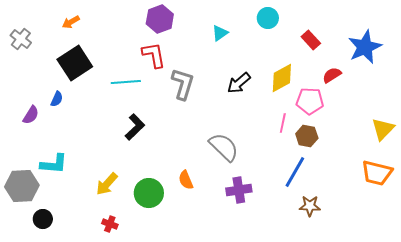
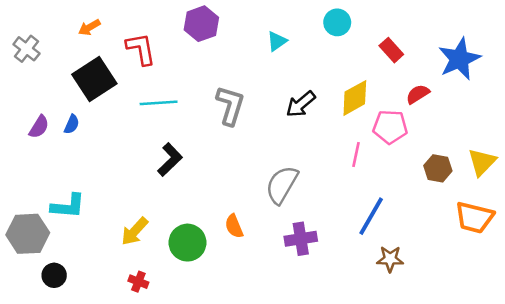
red L-shape: (154, 55) -> (141, 49), moved
purple semicircle: (31, 115) -> (39, 127), moved
brown hexagon: (307, 136) -> (438, 168), moved
gray semicircle: (224, 147) -> (282, 185), turned -104

